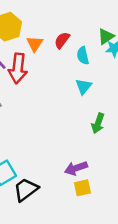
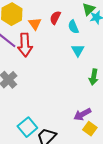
yellow square: (82, 188) -> (90, 129), turned -32

